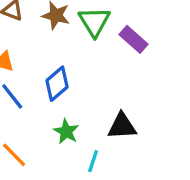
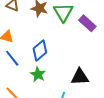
green star: (66, 131) -> (38, 74), moved

